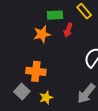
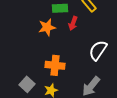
orange cross: (36, 71) -> (55, 65), moved

